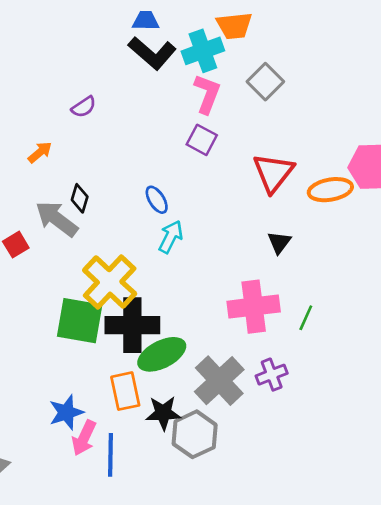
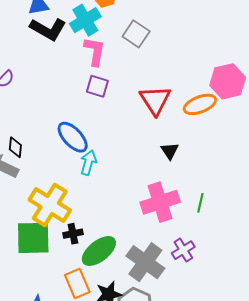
blue ellipse: (157, 200) -> (73, 137), size x1.6
black cross: (132, 325) -> (73, 234), size x0.5

